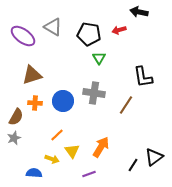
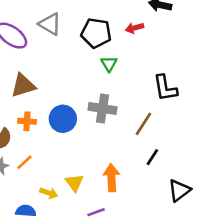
orange line: (57, 135) -> (24, 162), moved
orange arrow: (101, 147) -> (111, 178), turned -35
black line: (133, 165) -> (152, 157), moved

